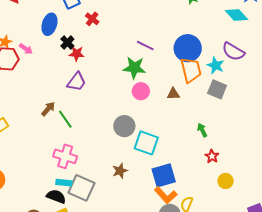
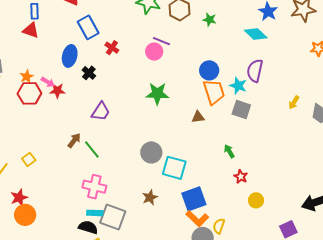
purple line: (145, 46) -> (162, 41), moved
blue circle: (188, 48) -> (209, 70), size x0.7
purple semicircle: (233, 52) -> (255, 71), turned 75
red star: (77, 54) -> (57, 91), moved
pink circle: (141, 91) -> (154, 52), moved

